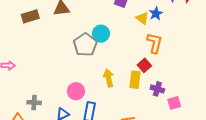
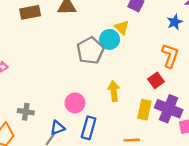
yellow triangle: (142, 18) -> (122, 27), moved
yellow rectangle: (135, 80) -> (144, 110), moved
purple cross: (157, 89) -> (169, 109), size x1.6

